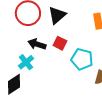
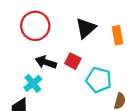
black triangle: (57, 15) -> (86, 28), moved

